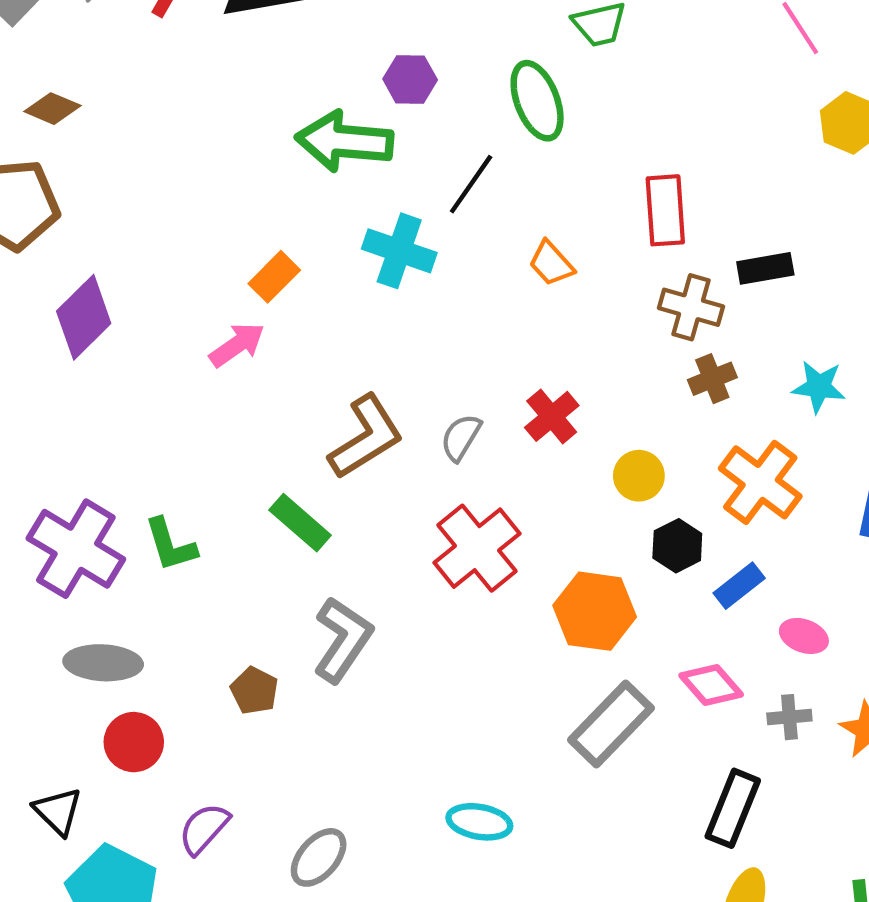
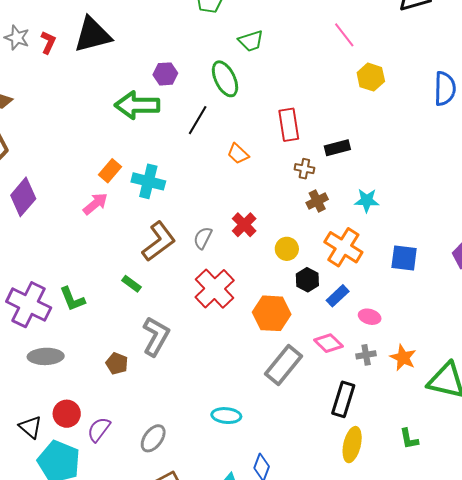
cyan cross: (399, 251) -> (148, 181), moved
brown cross: (691, 307) -> (304, 169), size x0.7
green rectangle: (300, 523) -> (132, 284), size x0.7
red circle: (134, 742) -> (67, 414), moved

